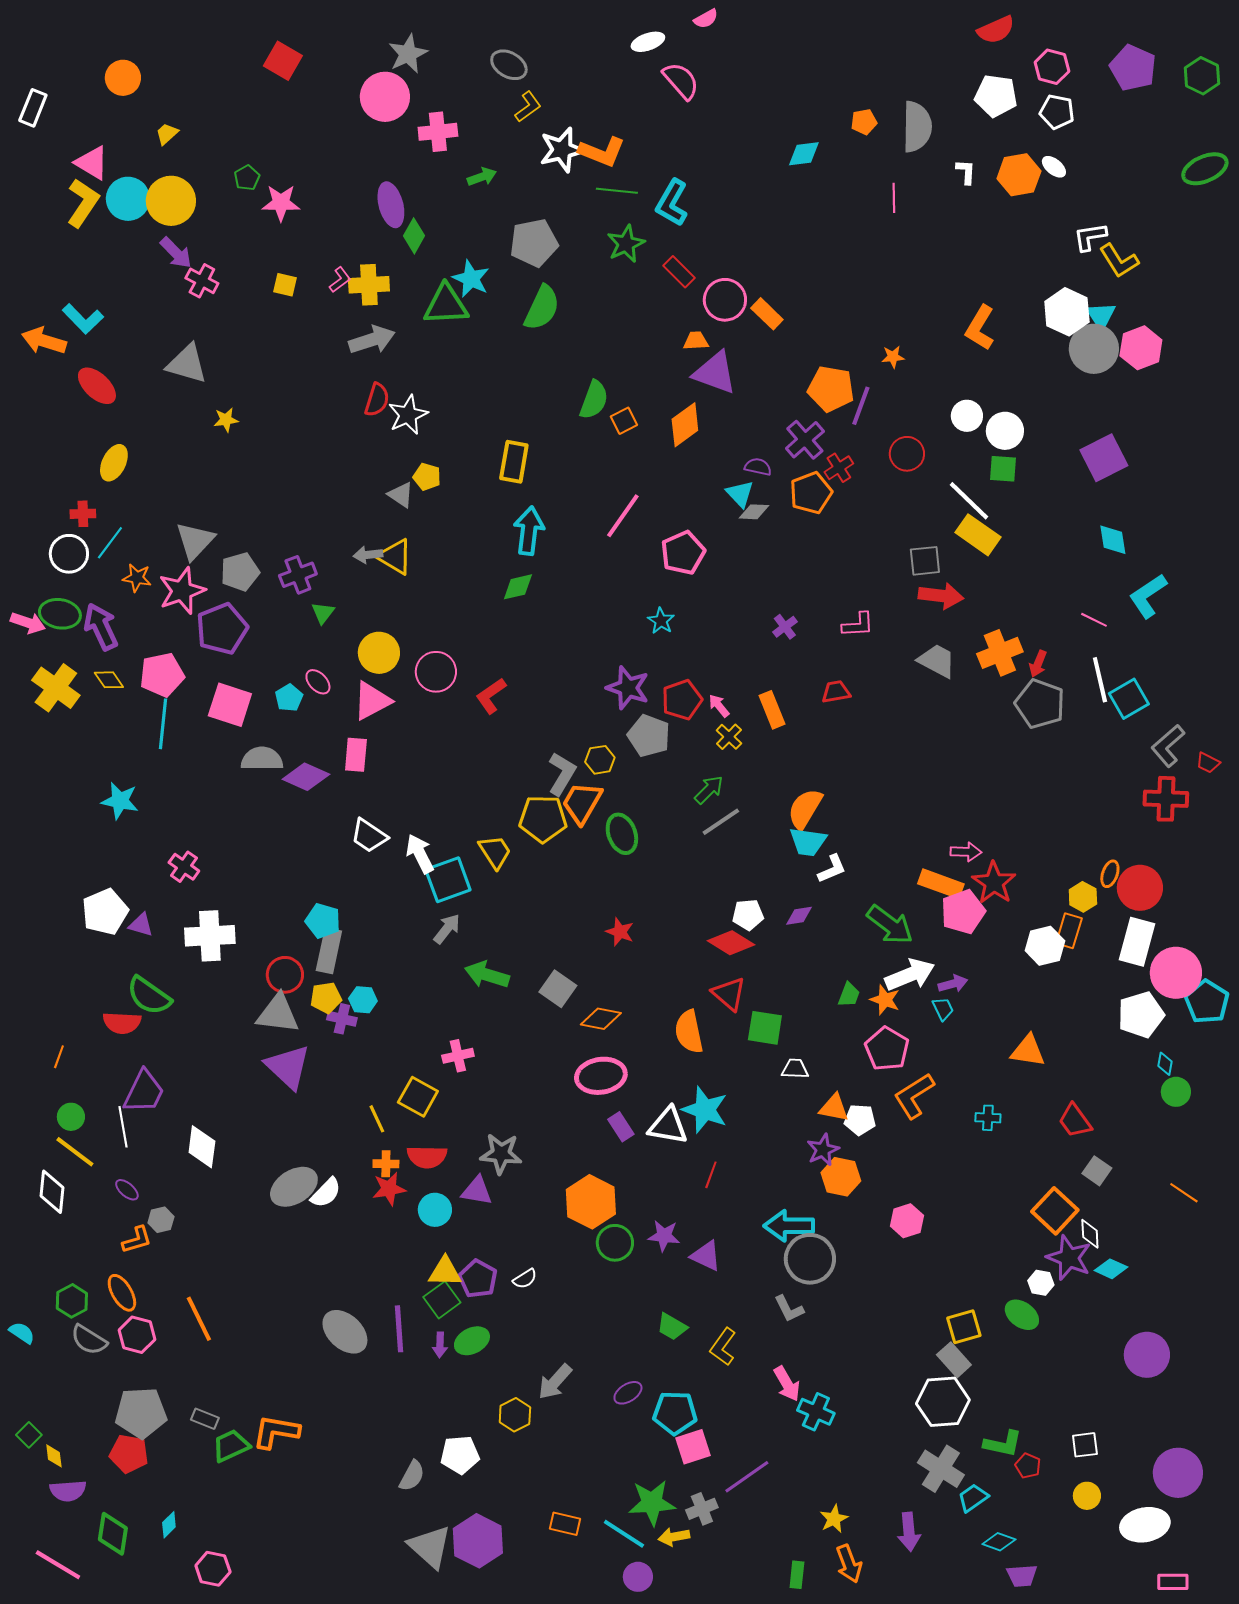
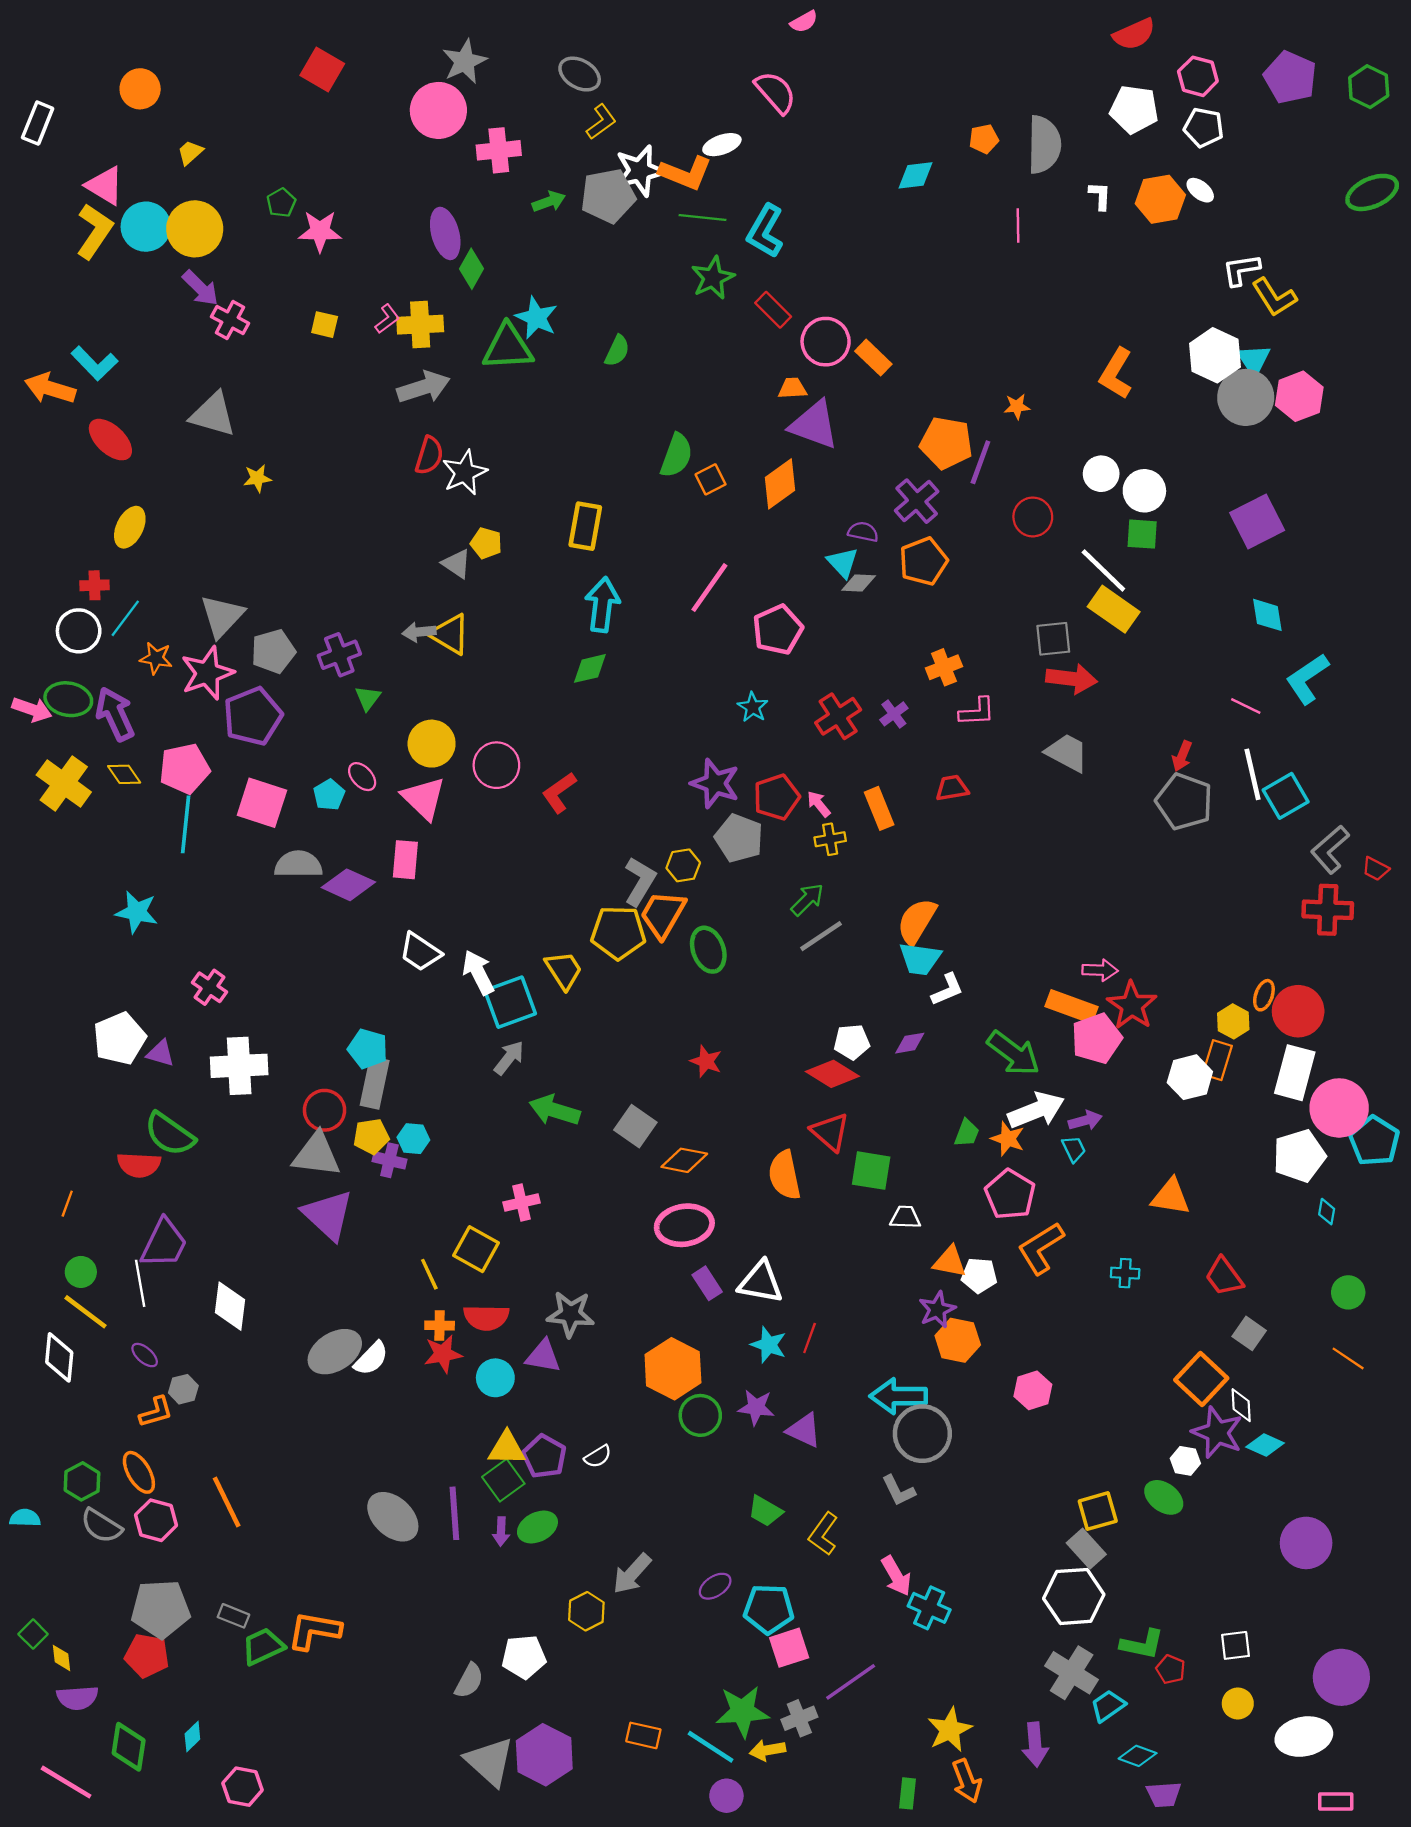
white ellipse: (648, 42) -> (722, 145), moved
gray pentagon: (534, 243) -> (608, 196), moved
green semicircle: (542, 308) -> (617, 351), size x0.6
red cross: (839, 468) -> (838, 716), moved, size x1.4
orange cross: (1000, 653) -> (944, 667), moved, size x0.7
pink triangle: (372, 701) -> (424, 798), turned -48
yellow cross: (729, 737) -> (830, 839), turned 36
green circle: (1176, 1092) -> (1348, 1292), moved
cyan star: (705, 1110) -> (769, 1345), moved, size x0.7
cyan semicircle: (22, 1333) -> (25, 1518), turned -32
yellow star: (834, 1519) -> (950, 1730), size x1.4

